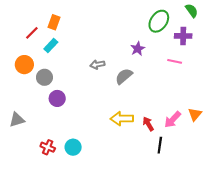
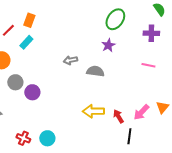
green ellipse: (159, 21) -> (115, 19), moved
pink line: (175, 61) -> (148, 65), moved
gray semicircle: (124, 76) -> (95, 71), turned 48
gray circle: (44, 77) -> (15, 82), moved

